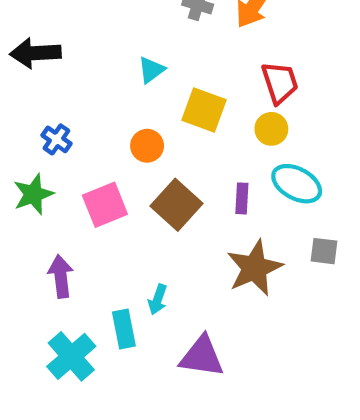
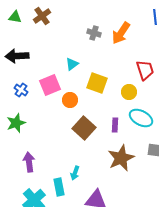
red trapezoid: (280, 83) -> (145, 70), moved
blue cross: (56, 139) -> (21, 90), moved
pink square: (105, 205) -> (50, 85), moved

